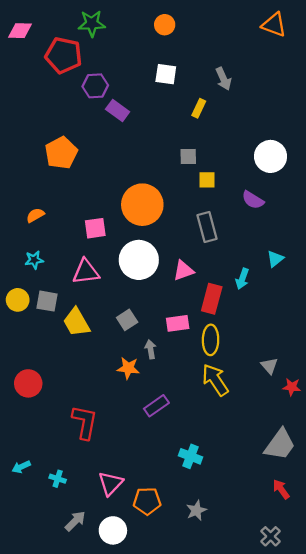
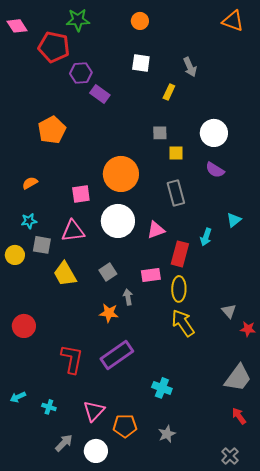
pink diamond: (20, 31) -> (17, 26), turned 55
white circle: (271, 156) -> (214, 133), moved
gray square: (47, 301) -> (42, 245), moved
purple rectangle: (156, 406) -> (117, 355), moved, size x1.5

